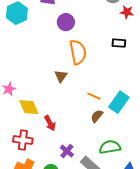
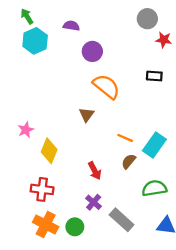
orange semicircle: (78, 52) -> (106, 87), turned -40
yellow diamond: (29, 107) -> (49, 151), turned 45
red arrow: (50, 123) -> (95, 171), moved
green semicircle: (110, 147) -> (154, 188), moved

